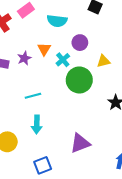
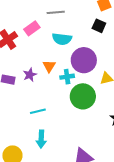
purple circle: (80, 43) -> (84, 60), size x1.6
cyan cross: (63, 60) -> (67, 77), turned 32

